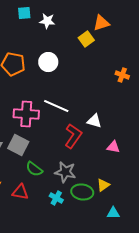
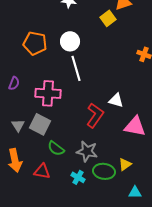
white line: (56, 106) -> (76, 68), moved, turned 50
pink triangle: (113, 147) -> (135, 126), size x1.6

